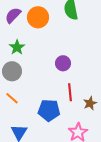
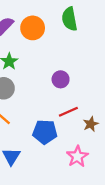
red line: (70, 92) -> (68, 112), turned 72

